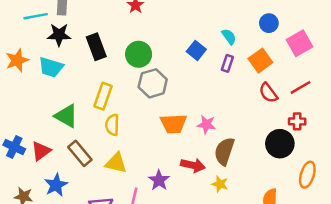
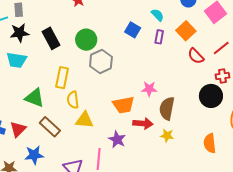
orange trapezoid: (173, 124) -> (123, 105), moved
yellow triangle: (116, 163) -> (84, 120), moved
blue star: (56, 185) -> (34, 155), turned 30

